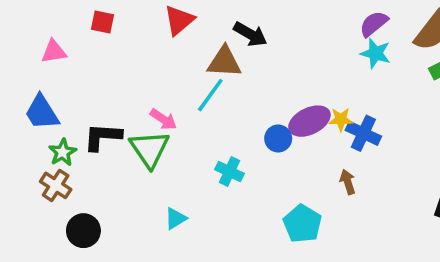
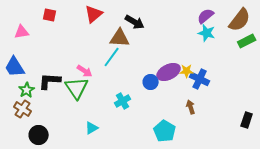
cyan cross: (229, 172) -> (123, 101), turned 35

